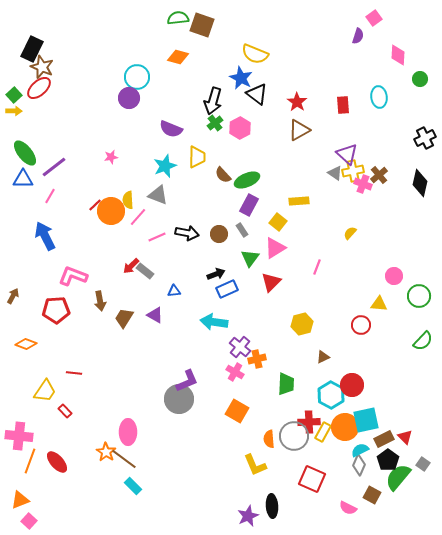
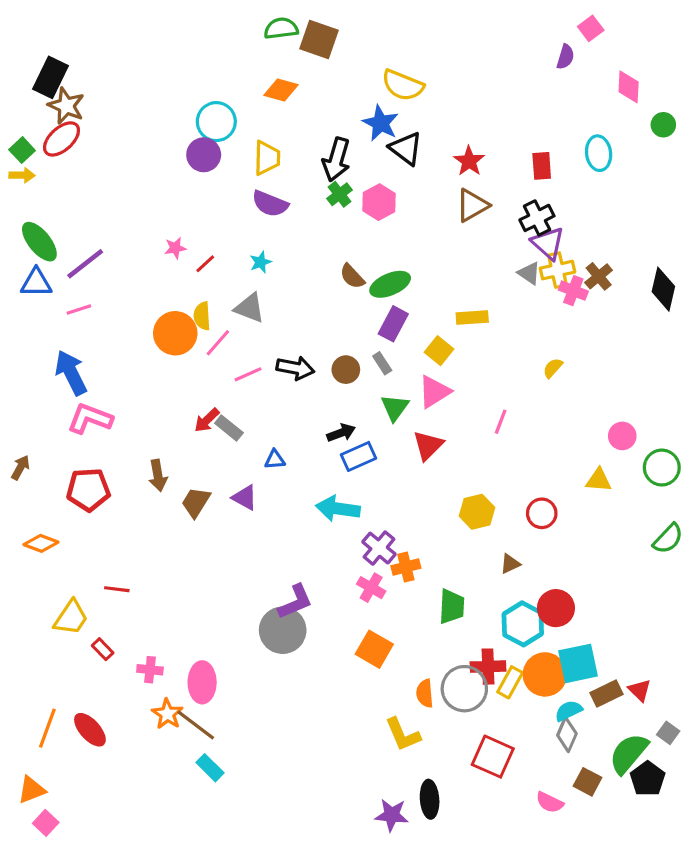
black cross: (425, 138) -> (537, 218), moved
yellow trapezoid: (197, 157) -> (267, 158), moved
cyan star: (165, 166) -> (261, 262), size x0.6
pink line: (50, 196) -> (79, 310), turned 42
red line: (95, 205) -> (205, 264), moved
pink L-shape: (73, 276) -> (90, 419), moved
red circle: (361, 325) -> (542, 513), moved
pink cross: (19, 436) -> (150, 670), moved, size x0.6
black pentagon: (388, 460) -> (648, 779), moved
purple star: (248, 516) -> (392, 815), turned 30

